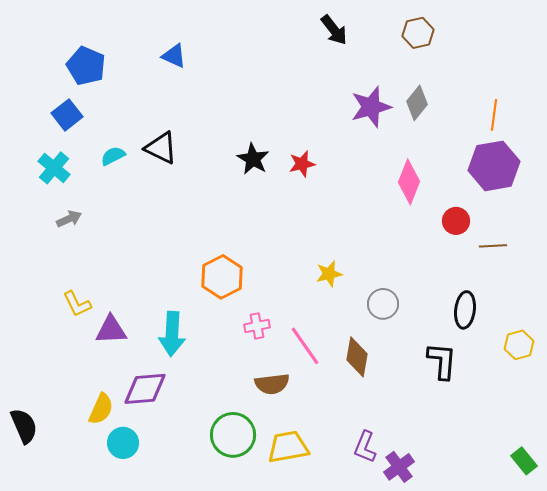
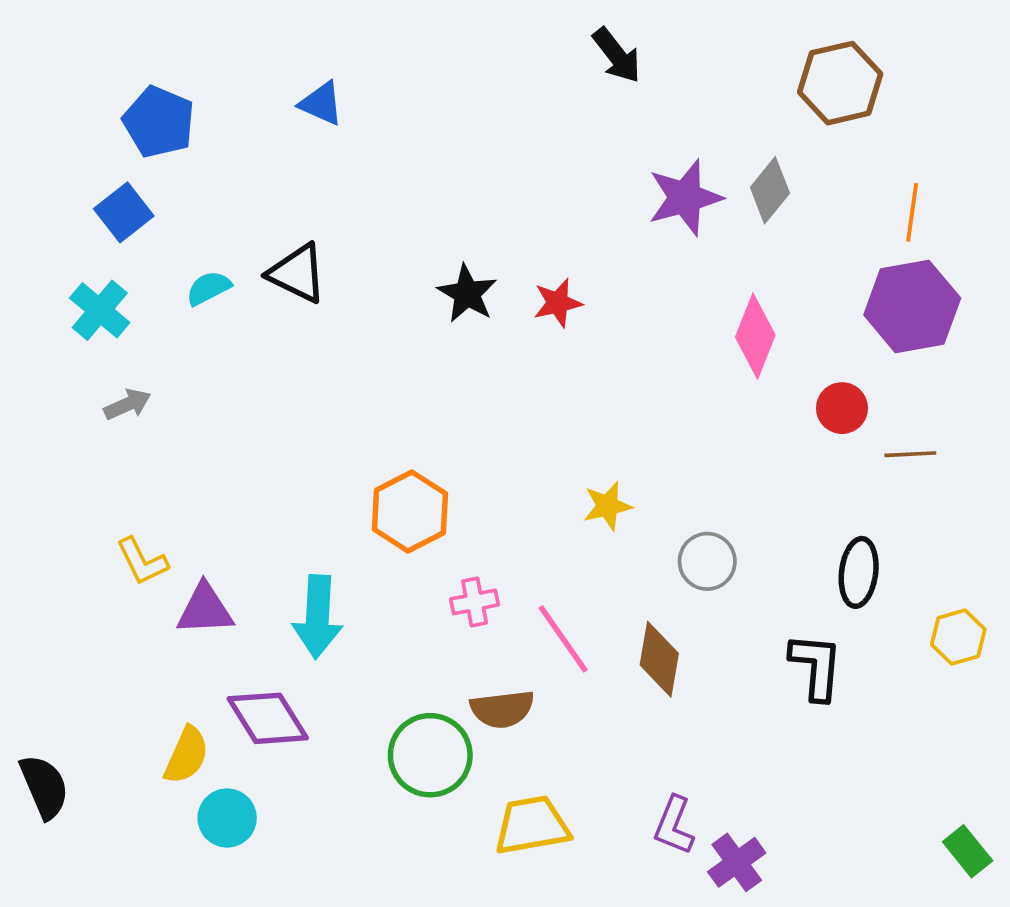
brown hexagon: (418, 33) -> (840, 83), moved, size x1.4
purple diamond: (145, 389) -> (268, 718), turned 63
green circle: (233, 435) -> (430, 755), moved

